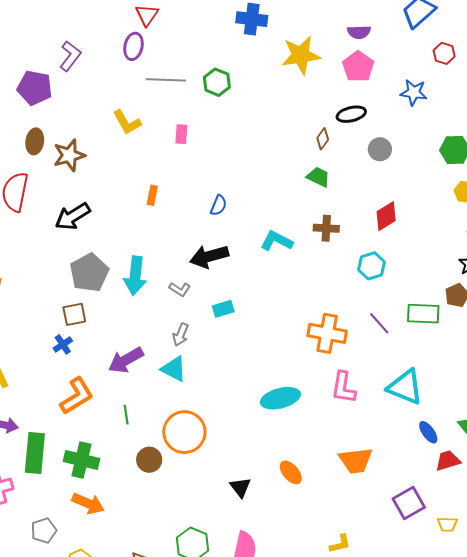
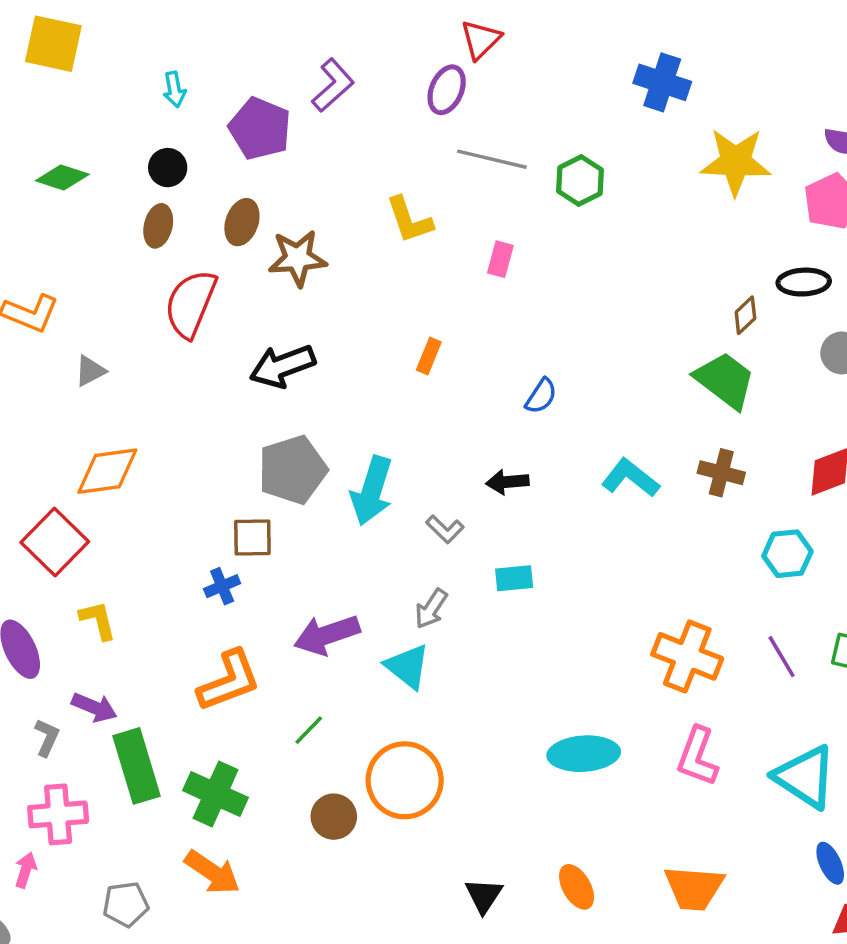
green trapezoid: (318, 177) -> (725, 380), size x1.5
black arrow: (209, 256) -> (507, 482), size x0.6
green line: (126, 415) -> (309, 730), turned 42
green rectangle: (35, 453) -> (137, 766), turned -33

